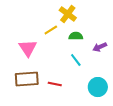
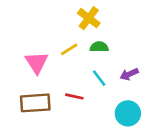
yellow line: (51, 30) -> (69, 49), moved
purple arrow: (100, 47) -> (129, 74), moved
red line: (55, 84) -> (74, 96), moved

